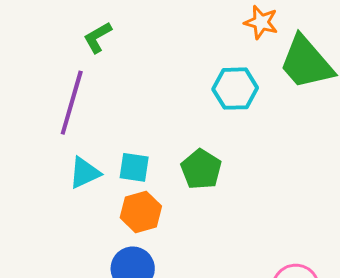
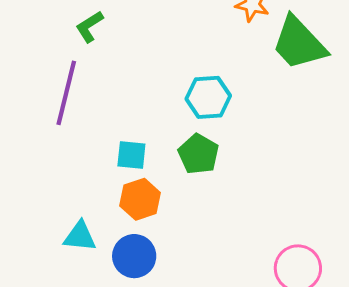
cyan hexagon: (235, 89) -> (208, 97), moved
cyan triangle: (85, 173) -> (80, 236), moved, turned 33

